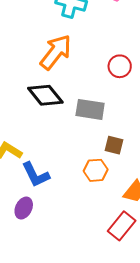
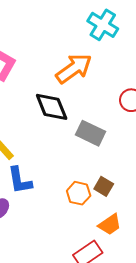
brown square: (114, 145) -> (104, 186), moved

